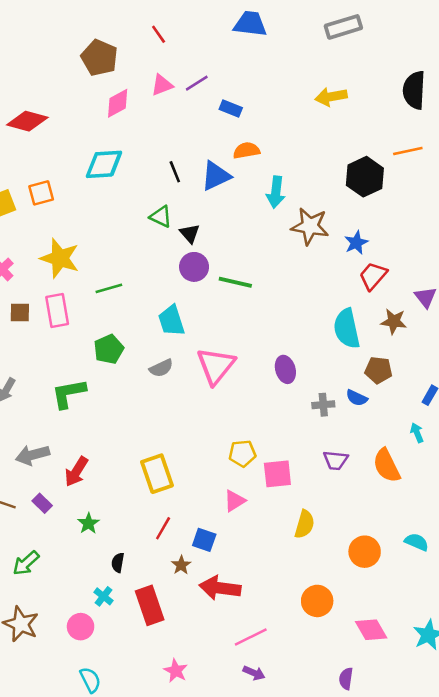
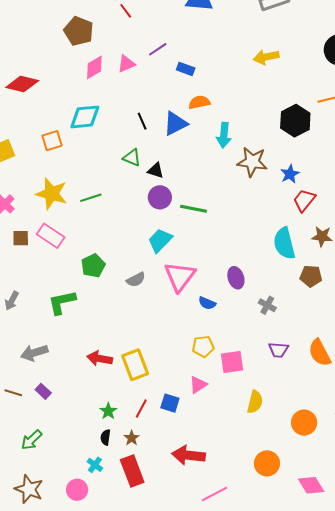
pink triangle: (162, 85) -> (126, 64), moved
orange square: (41, 193) -> (52, 141), moved
black triangle: (190, 233) -> (156, 171), turned -30
green line: (109, 288) -> (91, 198), moved
pink rectangle: (57, 311) -> (51, 236), turned -44
cyan trapezoid: (171, 321) -> (160, 240), moved, turned 64
blue semicircle: (357, 398) -> (207, 303), moved
gray cross: (323, 405) -> (267, 305), turned 36
red arrow: (76, 472) -> (100, 358), moved, turned 70
green star: (88, 523) -> (108, 411), moved
blue square: (204, 540) -> (170, 403), moved
brown star: (181, 565) -> (132, 438), moved

